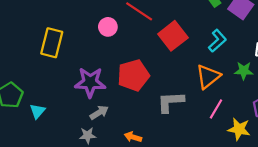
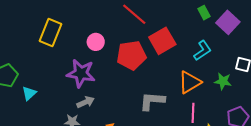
pink circle: (108, 27) -> (96, 42), moved
red pentagon: (133, 75) -> (131, 55), moved
pink line: (216, 109) -> (193, 113), turned -36

